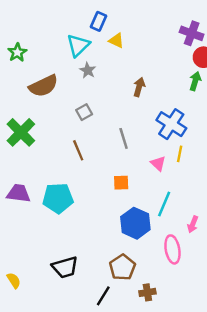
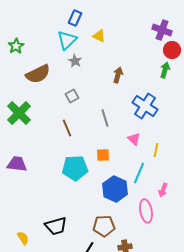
blue rectangle: (98, 21) -> (75, 18), moved
yellow line: (180, 154) -> (156, 150), moved
cyan pentagon: (58, 198) -> (75, 168), moved
brown pentagon: (122, 267) -> (104, 226), turned 30
yellow semicircle: (14, 280) -> (23, 238), moved

